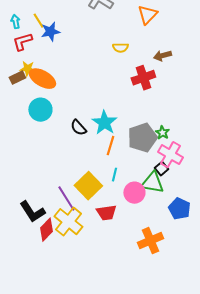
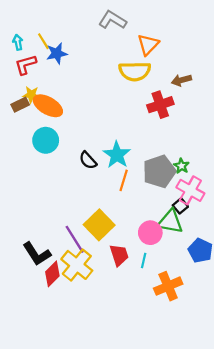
orange triangle: (147, 15) -> (148, 45), moved
yellow semicircle: (120, 48) -> (135, 71), size x1.8
cyan line: (114, 175) -> (144, 261), moved
red trapezoid: (106, 213) -> (119, 255), turned -100

